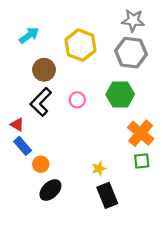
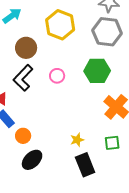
green square: (142, 161) -> (112, 143), moved

